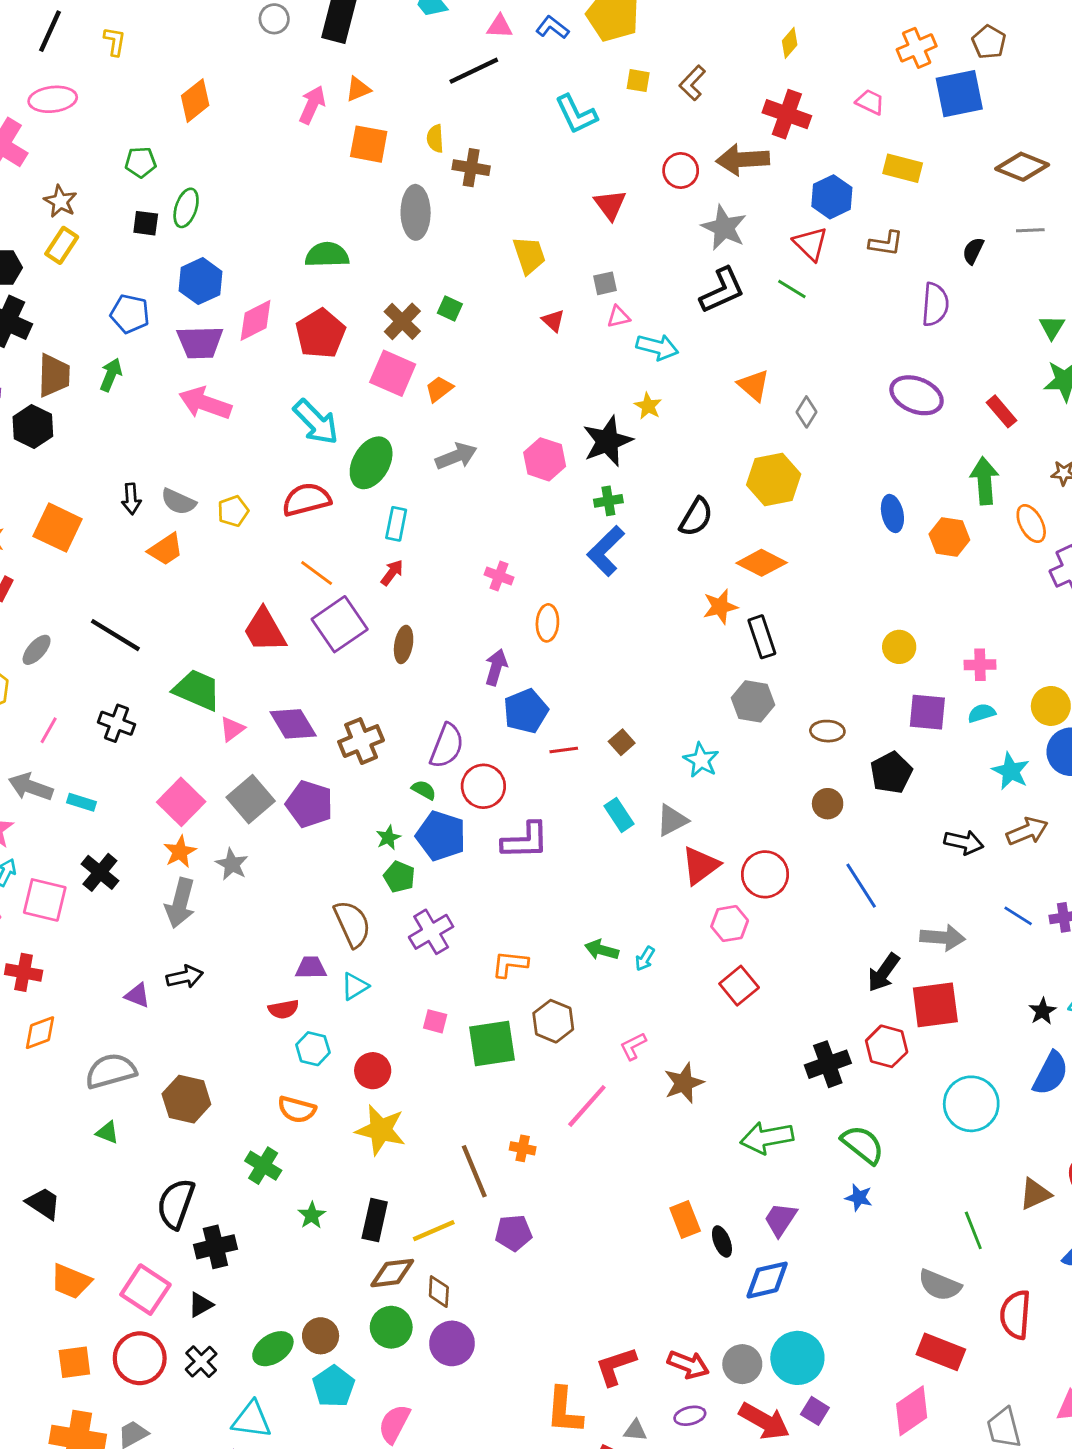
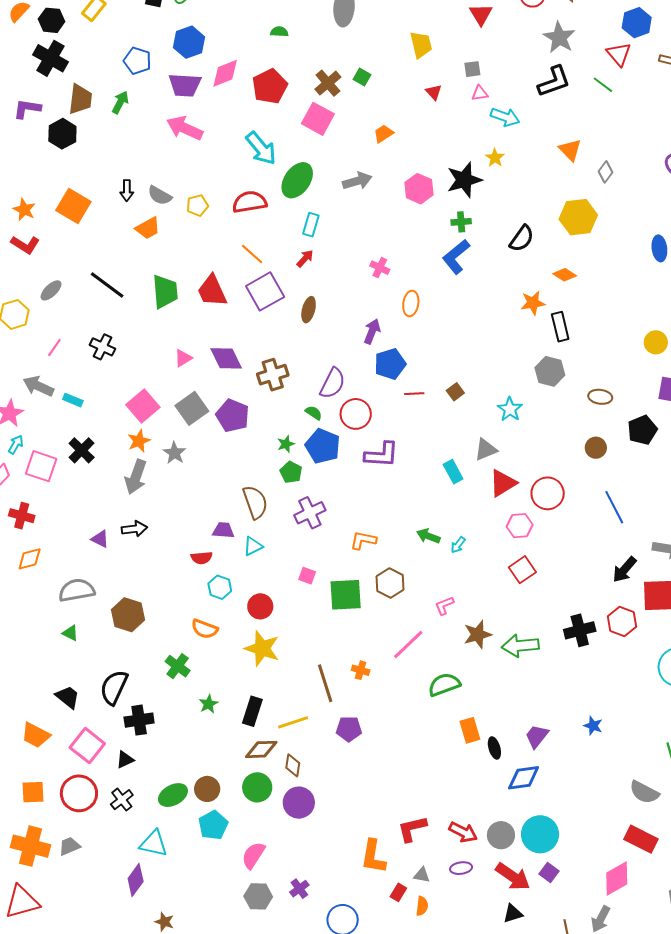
green semicircle: (327, 255) -> (279, 32), size x0.6
orange trapezoid: (439, 389) -> (384, 134), moved
orange diamond: (762, 563) -> (565, 275), size x0.7
green trapezoid: (197, 690) -> (165, 292), moved, turned 57
cyan rectangle: (619, 815) -> (453, 472), moved
green arrow: (767, 1138) -> (520, 646), moved
green semicircle: (863, 1145) -> (444, 685), moved, turned -64
black trapezoid: (43, 1203) -> (68, 697), moved

